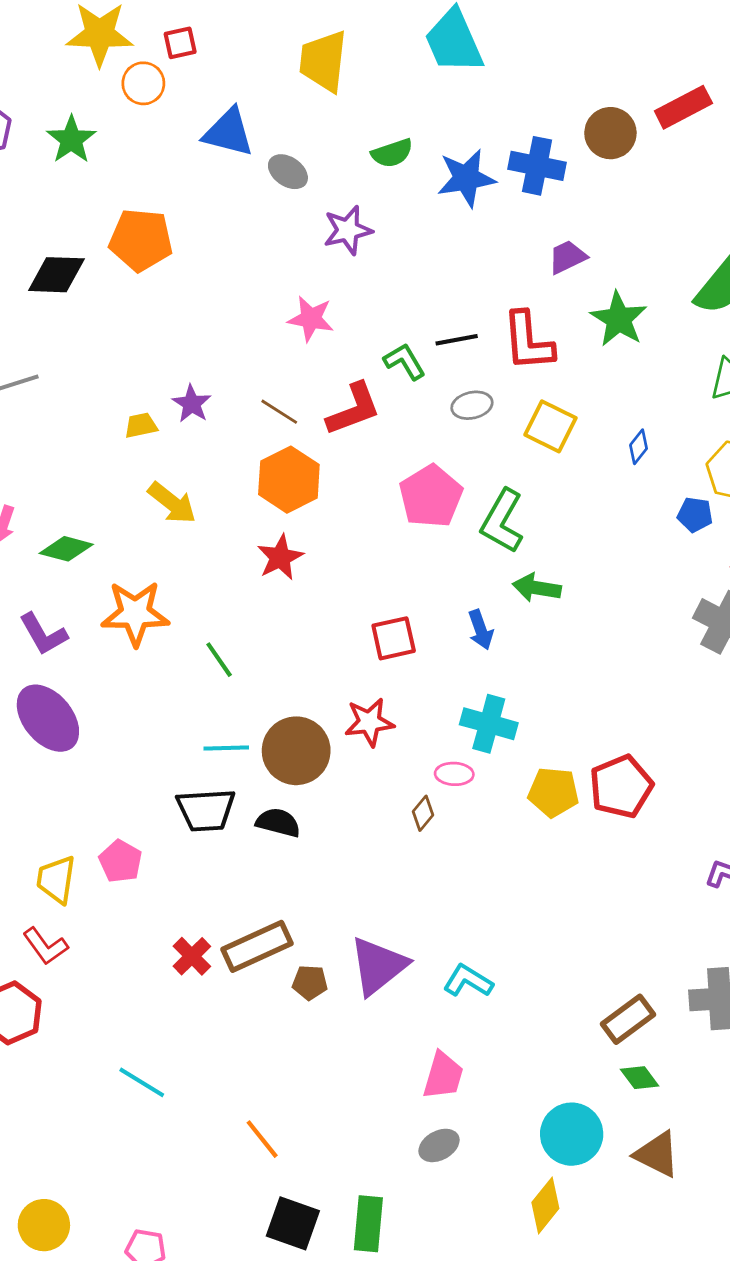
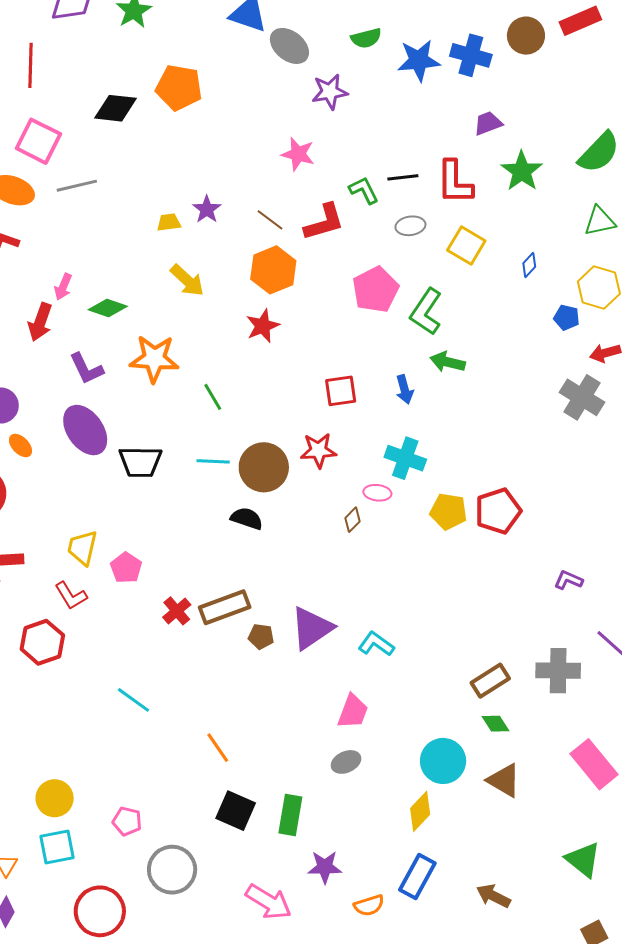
gray ellipse: (288, 172) -> (289, 46), size x1.4
black trapezoid: (206, 810) -> (140, 462), moved
pink pentagon: (121, 861) -> (126, 568), moved

